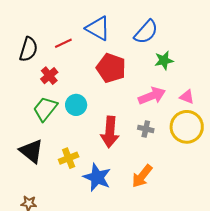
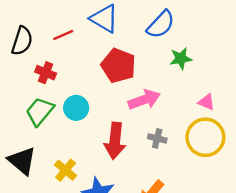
red cross: (49, 76) -> (46, 73), turned -30
pink arrow: (152, 96) -> (144, 100), moved
yellow cross: (69, 158) -> (66, 170), turned -30

